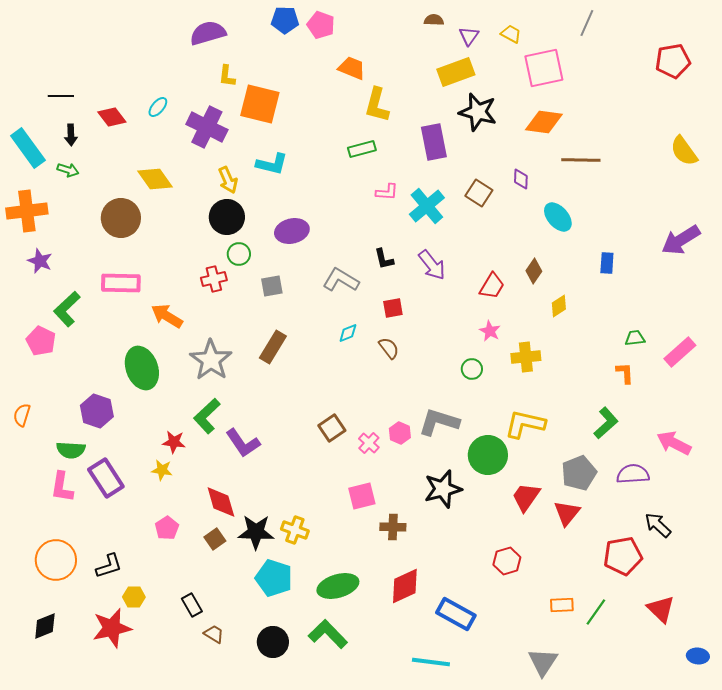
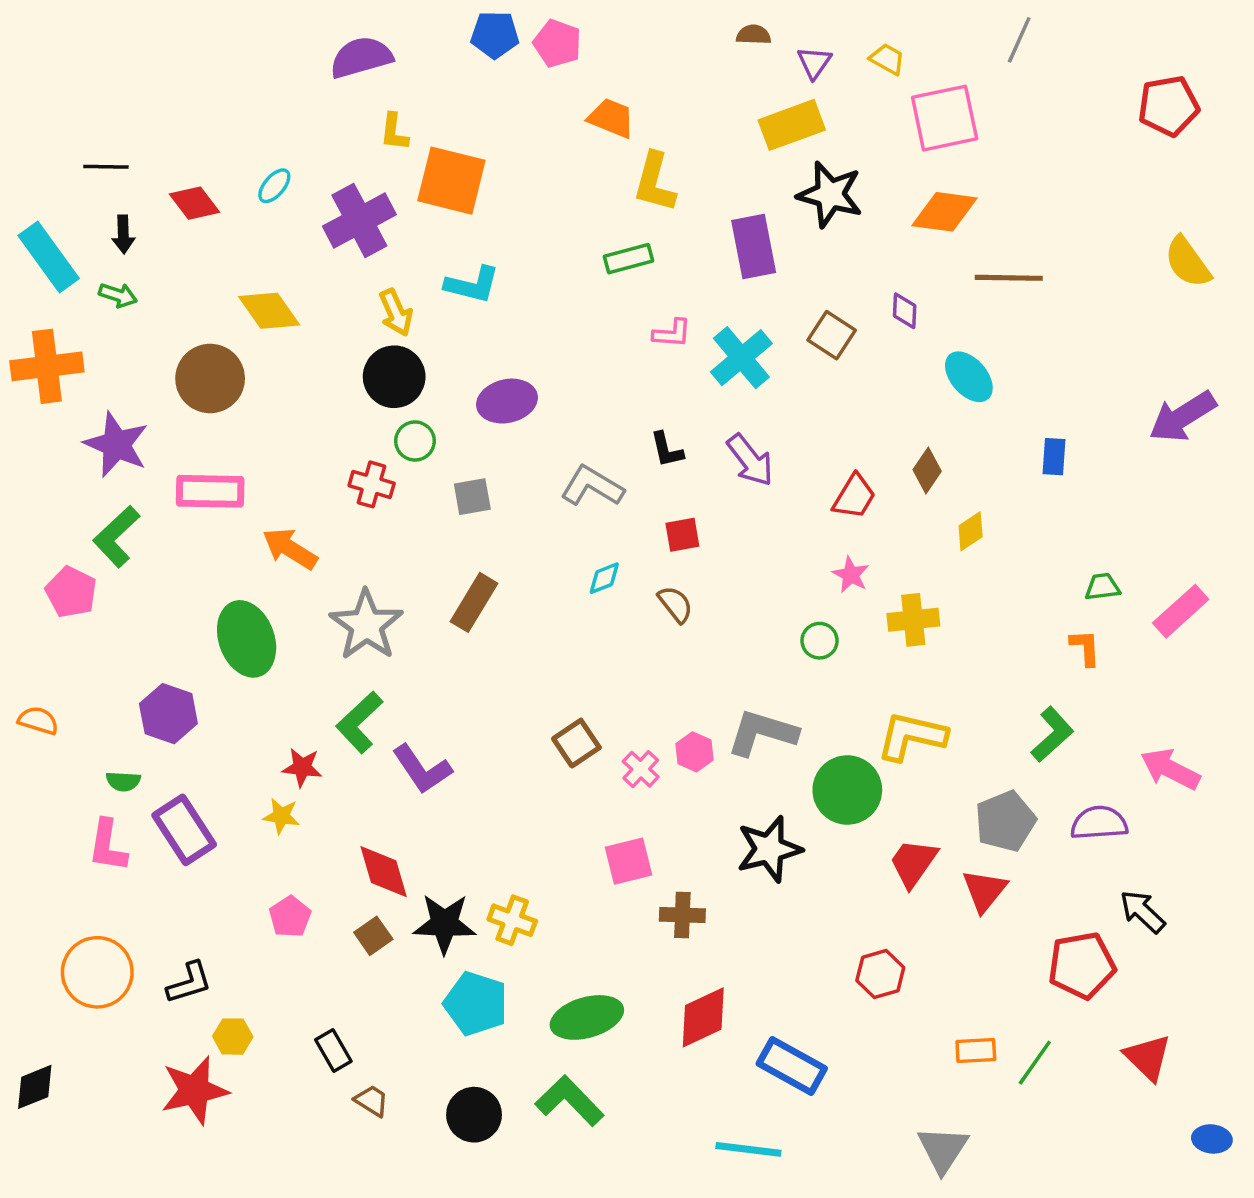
purple cross: (207, 127) -> (359, 220), turned 36
purple star: (40, 261) -> (116, 444), moved, size x1.5
red cross: (214, 279) -> (372, 484), turned 30
orange semicircle: (22, 415) -> (38, 721), turned 90
green semicircle: (71, 450) -> (123, 781), size x0.7
black diamond: (45, 626) -> (35, 1087), moved

